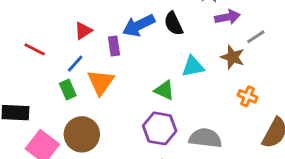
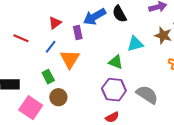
green rectangle: (68, 90) -> (48, 77), moved
brown circle: (82, 134) -> (58, 97), size x0.7
gray semicircle: (205, 138) -> (147, 95), turned 30

